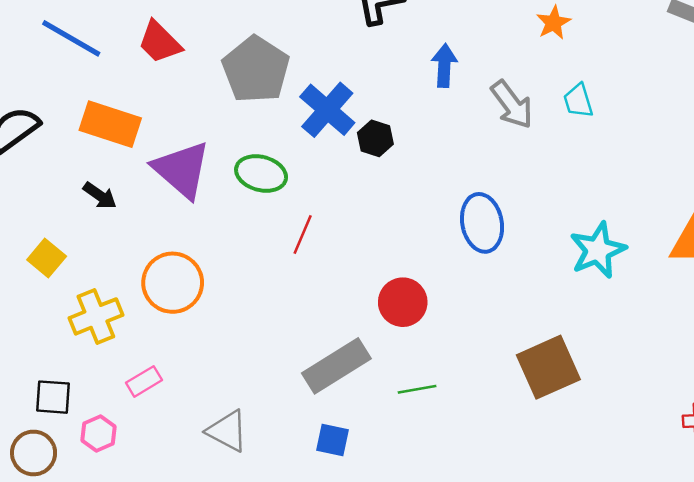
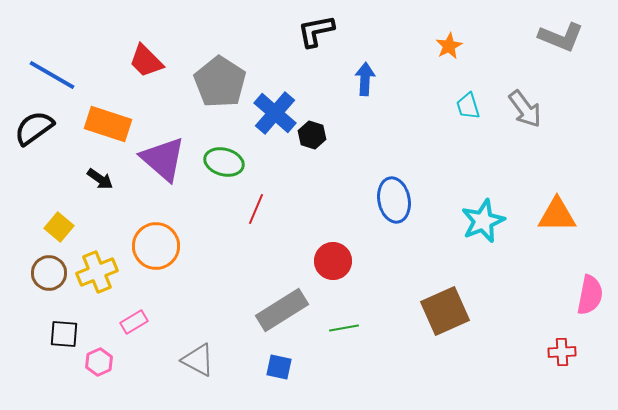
blue line: (71, 38) -> (52, 75), moved
gray arrow: (512, 105) -> (525, 109), moved
brown circle: (34, 453) -> (49, 273), moved

